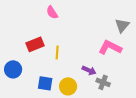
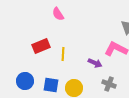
blue circle: (13, 69) -> (25, 81), moved
purple arrow: (89, 70) -> (95, 63), moved

